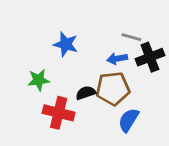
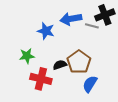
black cross: (150, 57) -> (105, 15), moved
blue arrow: (117, 59) -> (71, 19), moved, size x1.5
brown pentagon: (113, 89) -> (79, 62), turned -30

